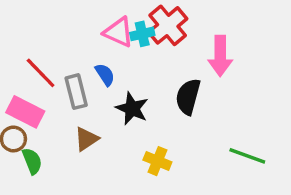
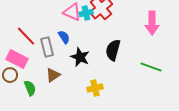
pink arrow: (220, 56) -> (152, 23), moved
green line: (247, 156) -> (151, 67), moved
green semicircle: (32, 161) -> (30, 88), moved
yellow cross: (157, 161) -> (95, 88), turned -35

